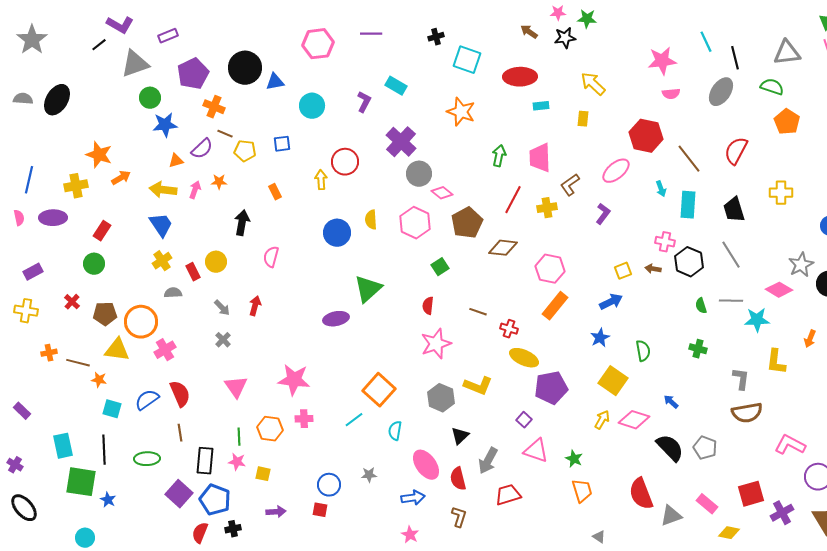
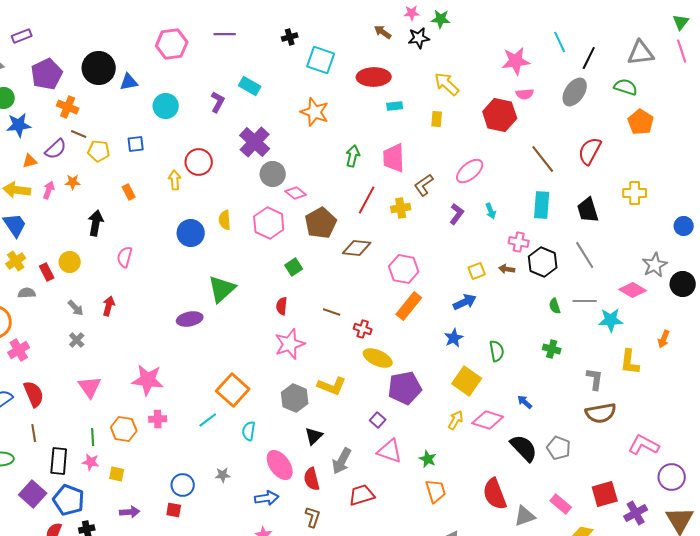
black line: (735, 58) -> (589, 58), turned 40
red hexagon: (646, 136) -> (500, 115), moved
cyan arrow: (661, 189) -> (491, 211), moved

